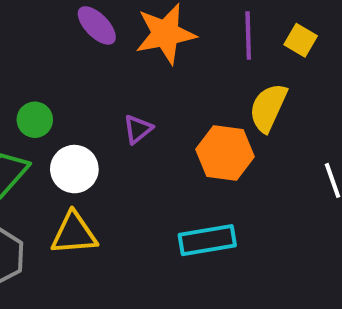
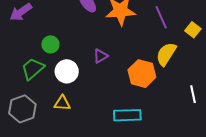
purple line: (248, 36) -> (161, 17), turned -30
yellow square: (301, 40) -> (193, 30), moved
yellow triangle: (74, 234) -> (62, 103), size x0.7

